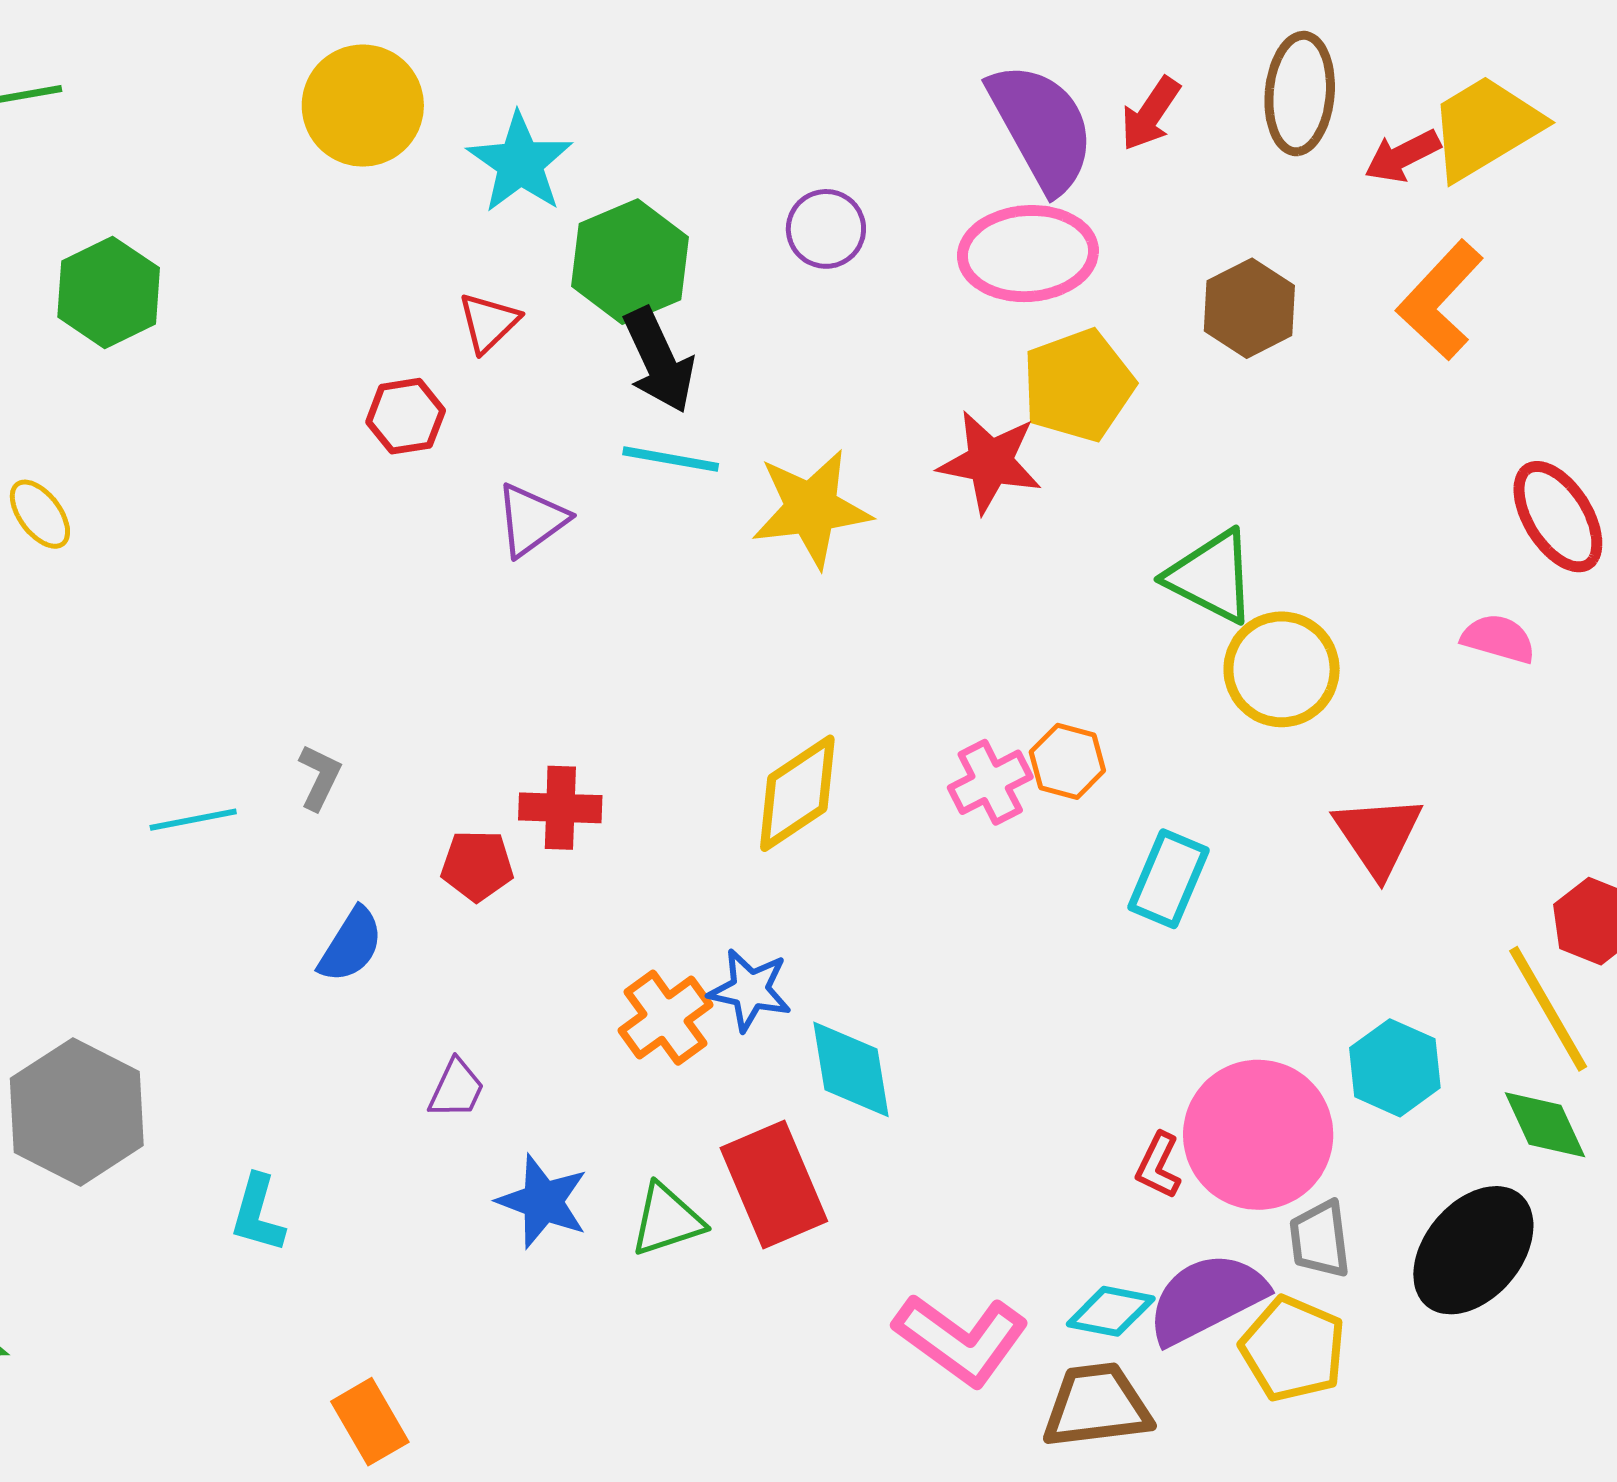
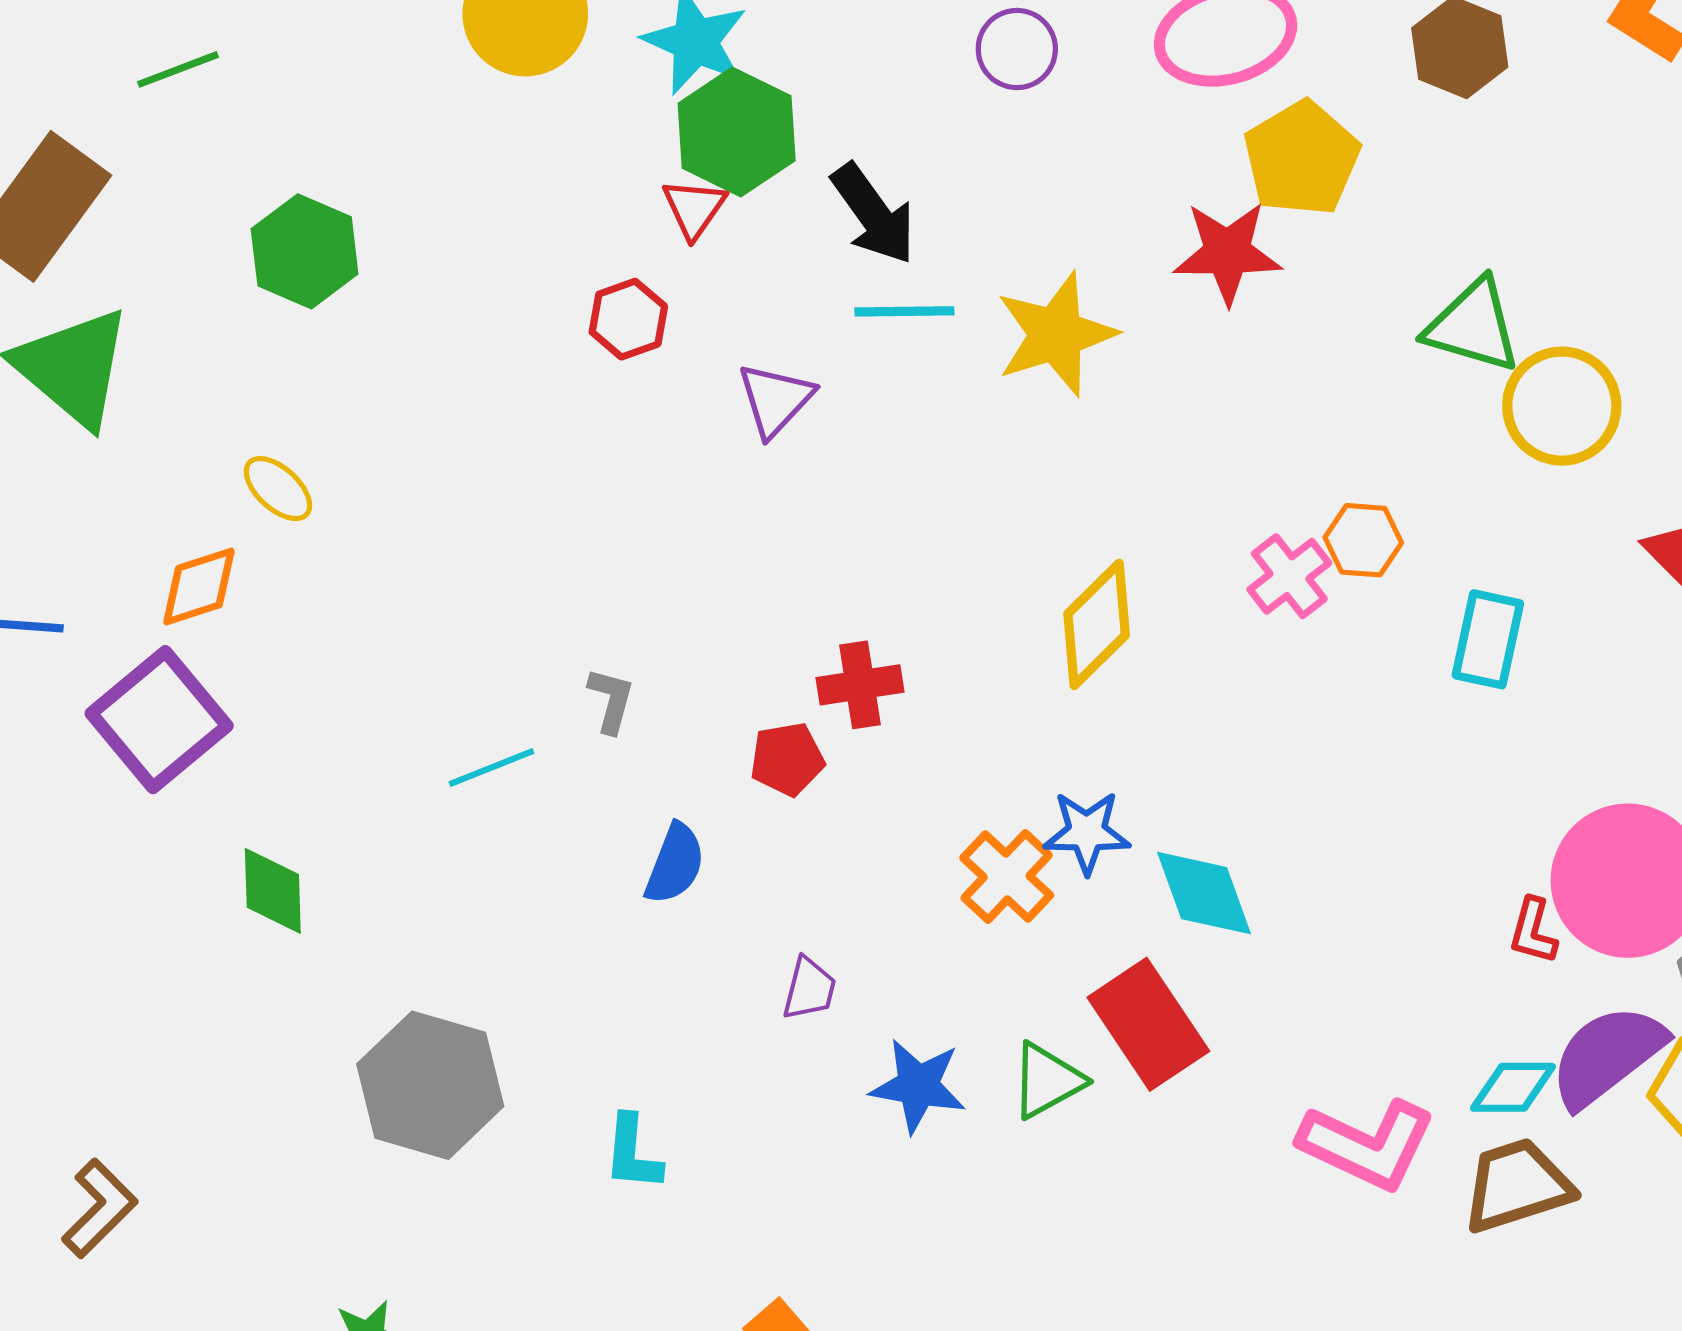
green hexagon: (630, 262) -> (737, 132), moved

